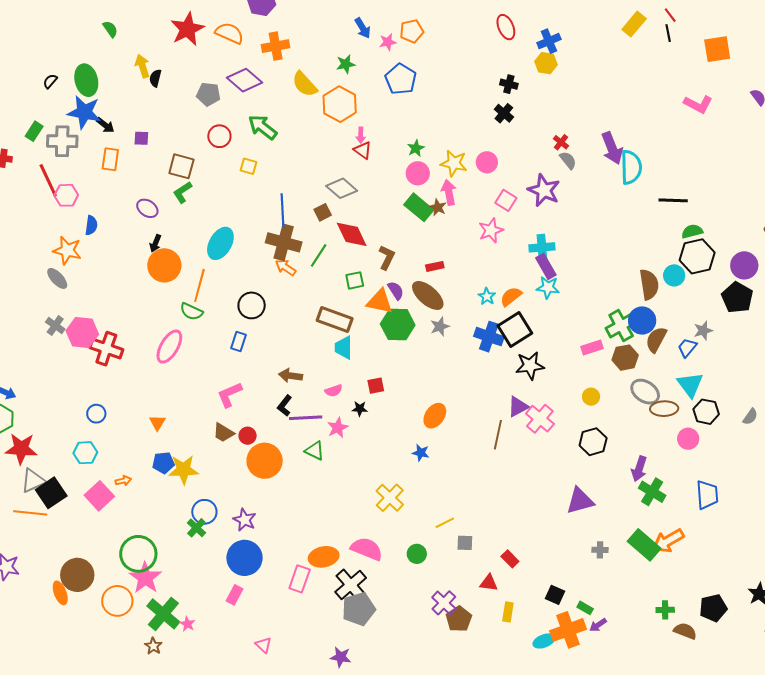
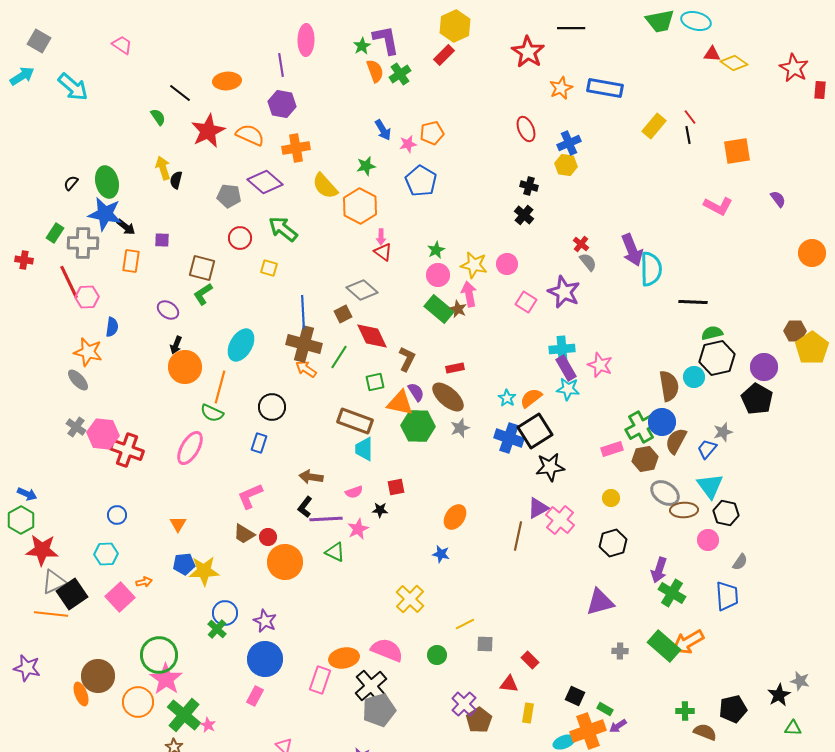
green semicircle: (110, 29) -> (158, 117), moved
pink star: (491, 230) -> (600, 365), moved, turned -30
gray semicircle: (750, 417) -> (740, 562), moved

